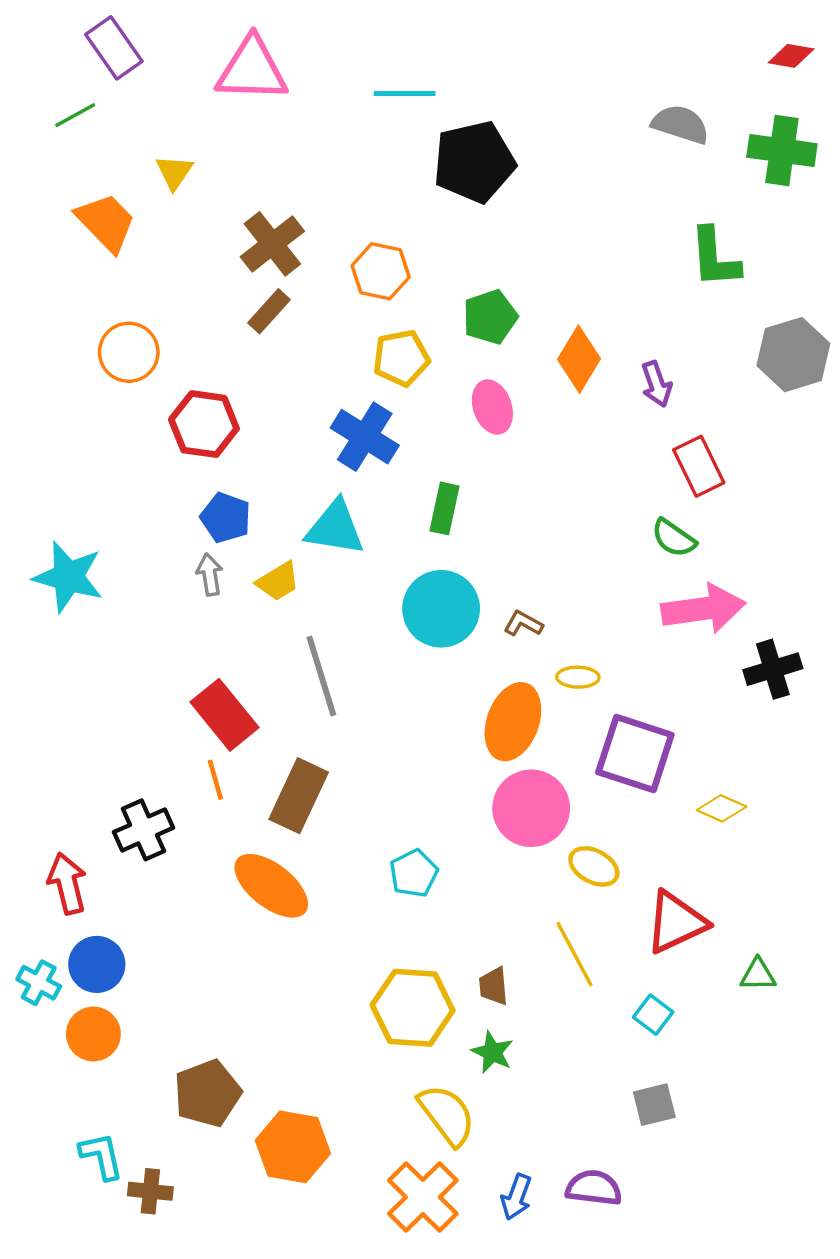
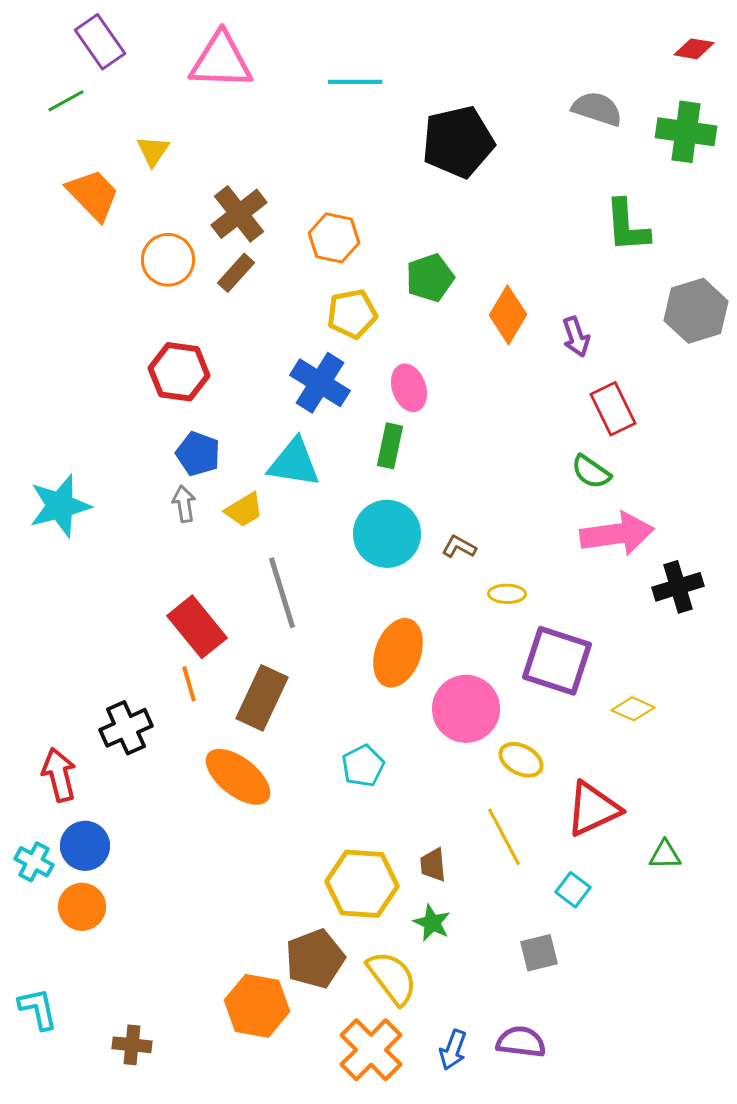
black pentagon: (474, 162) -> (458, 142), moved
orange circle: (129, 352) -> (168, 260), moved
pink ellipse: (492, 407) -> (409, 388), moved
cyan star: (68, 577) -> (60, 506), turned -30
orange ellipse: (513, 722) -> (398, 653), moved
brown pentagon: (207, 1093) -> (315, 959), moved
gray square: (654, 1105) -> (539, 953), moved
cyan L-shape: (101, 1156) -> (38, 1009), moved

